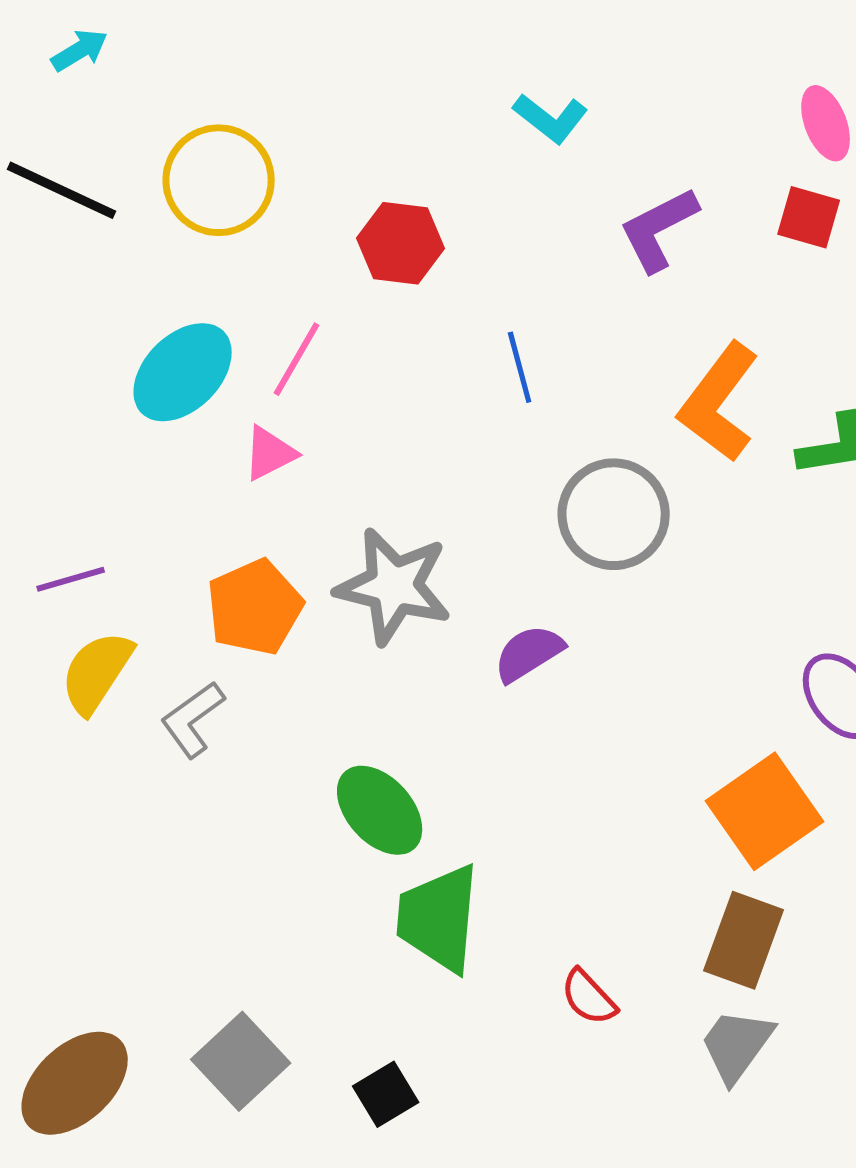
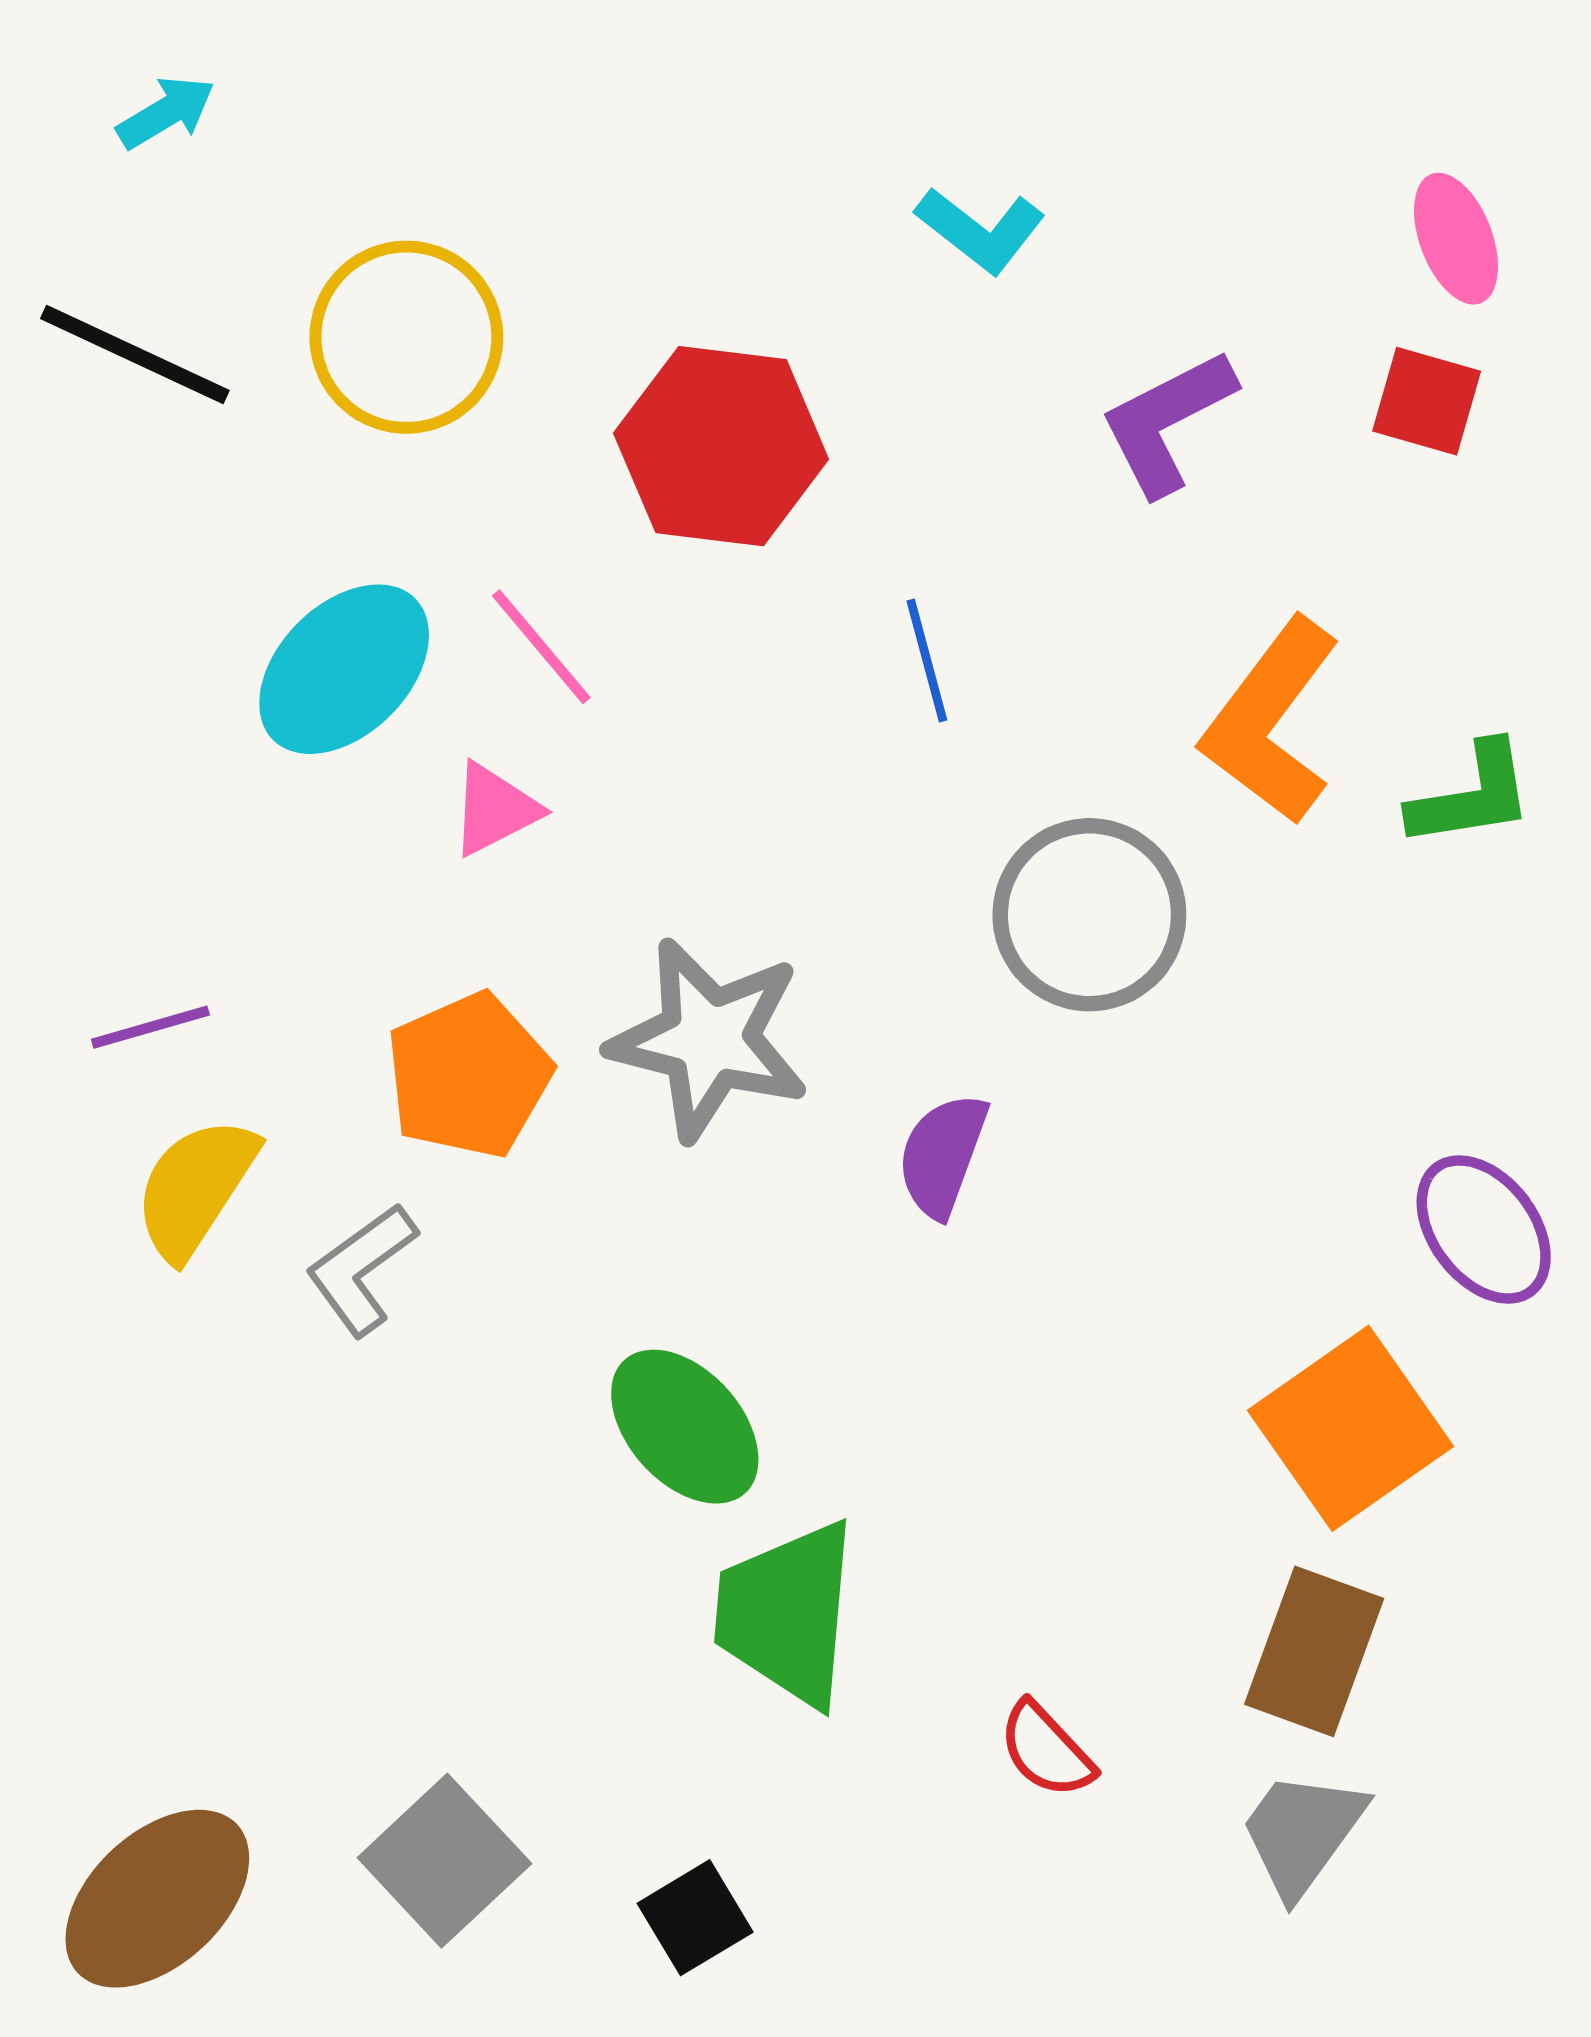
red hexagon: (401, 243) -> (721, 446), size x1.4
pink line: (297, 359) -> (541, 647), turned -70
purple semicircle: (529, 653) -> (942, 1155), turned -38

